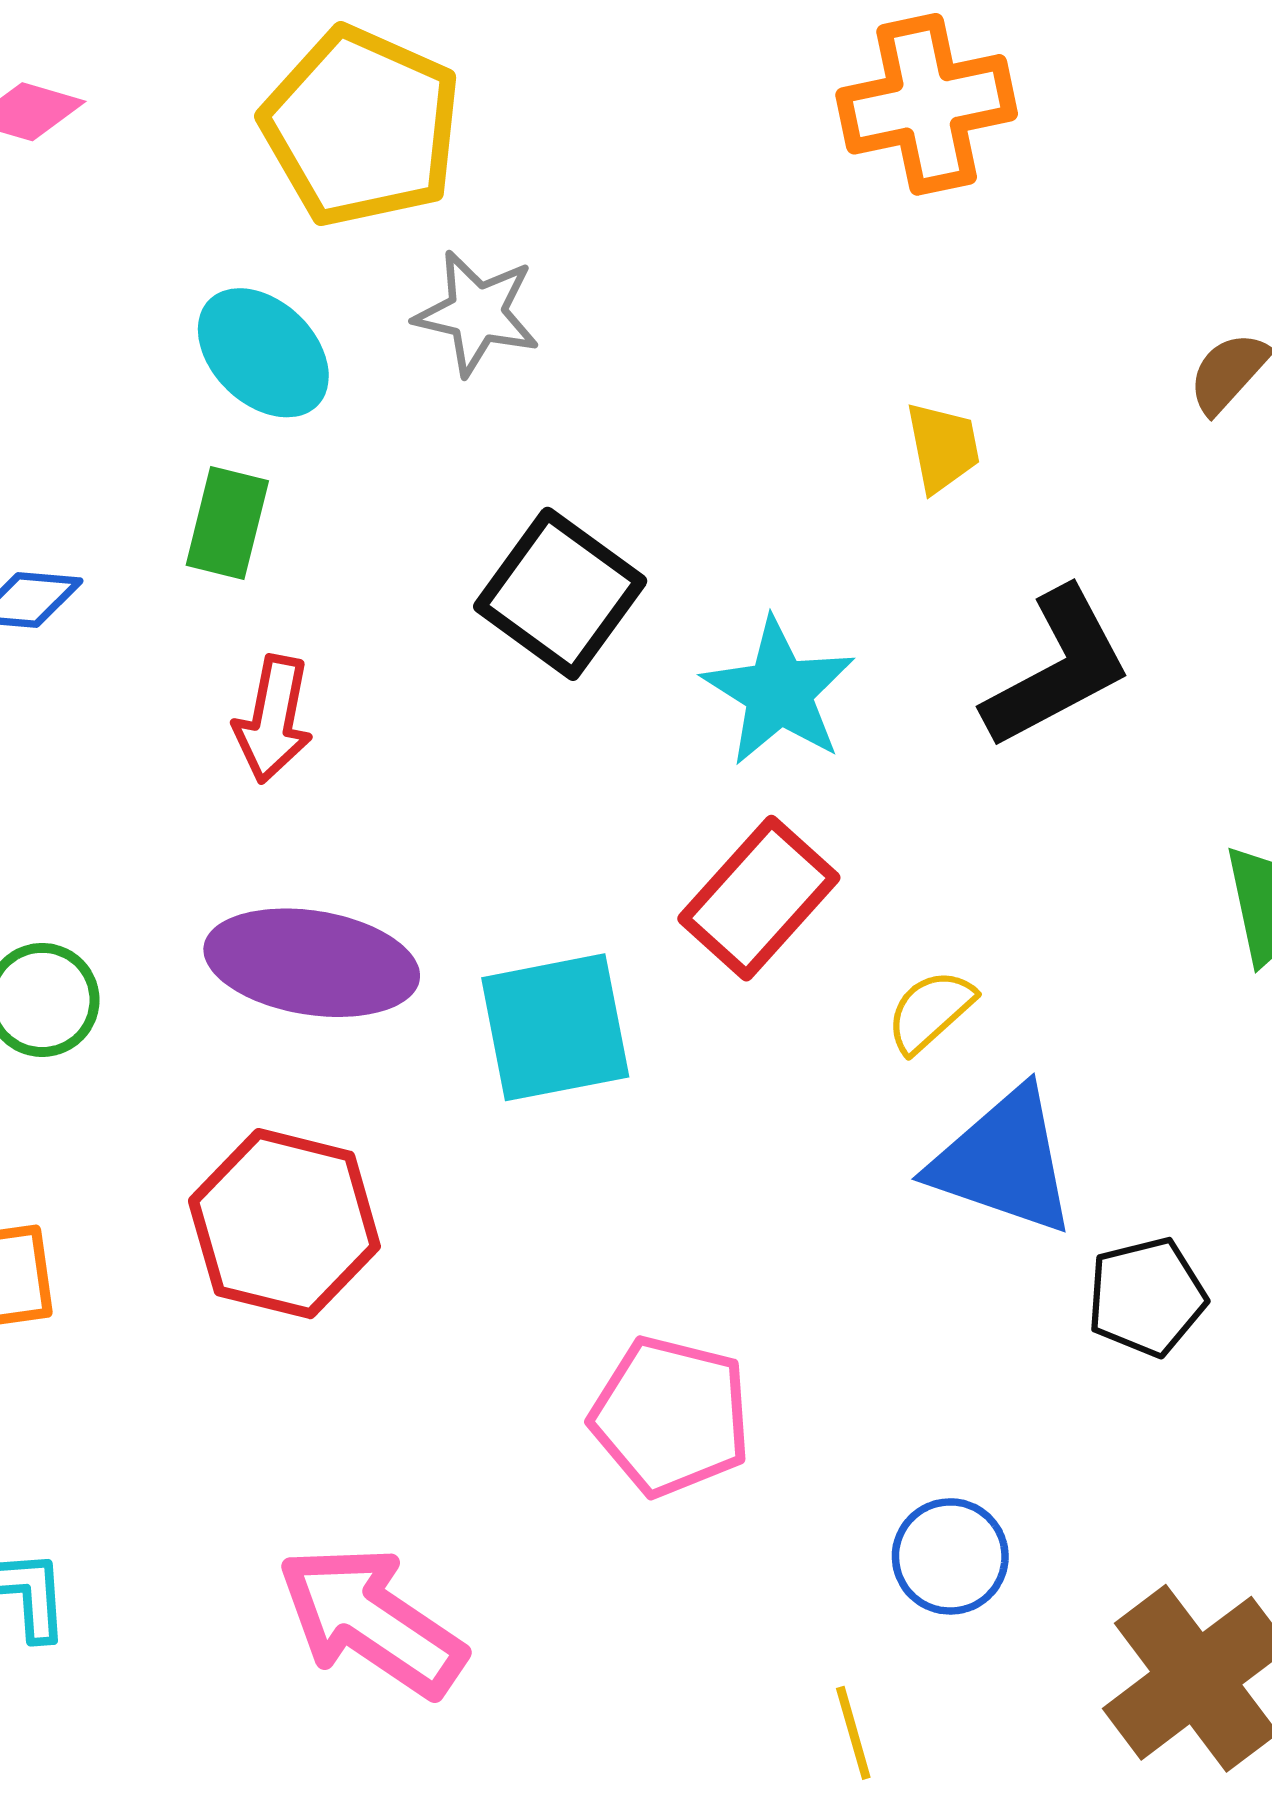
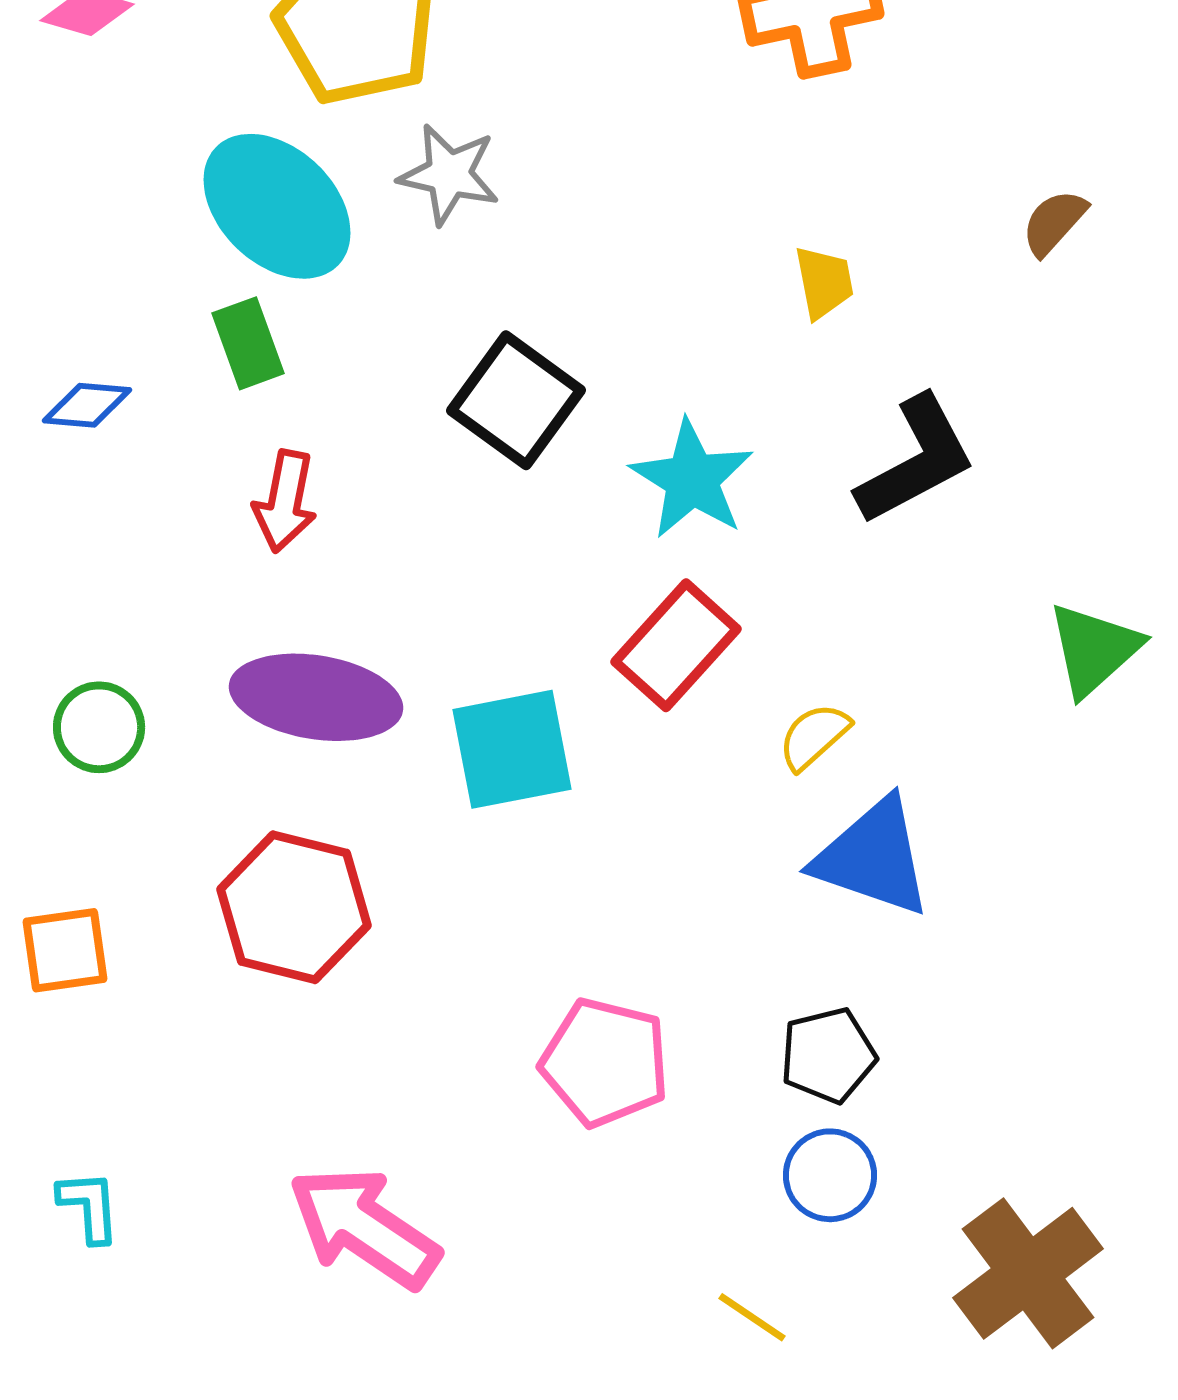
cyan ellipse: (263, 353) -> (277, 206), size x1.4
green rectangle: (227, 523) -> (248, 343), turned -34
black pentagon: (1146, 1297) -> (828, 1055), moved
yellow line: (853, 1733) -> (752, 1317), turned -40

